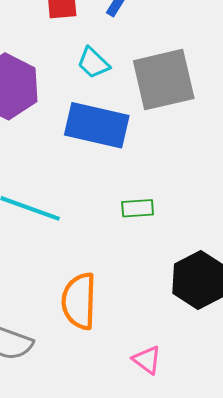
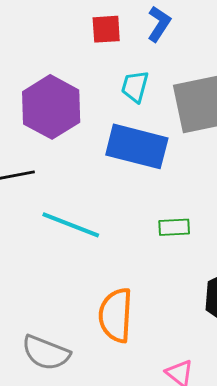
cyan trapezoid: (93, 63) -> (135, 86), turned 60

